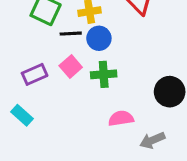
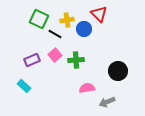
black line: (71, 34) -> (55, 34), turned 32
blue circle: (99, 38) -> (84, 29), moved

